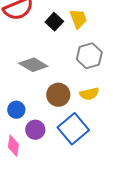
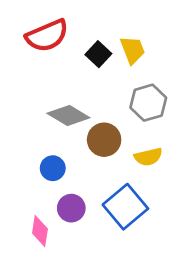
brown circle: (58, 95) -> (104, 140), moved
blue circle: (16, 110) -> (53, 168), moved

